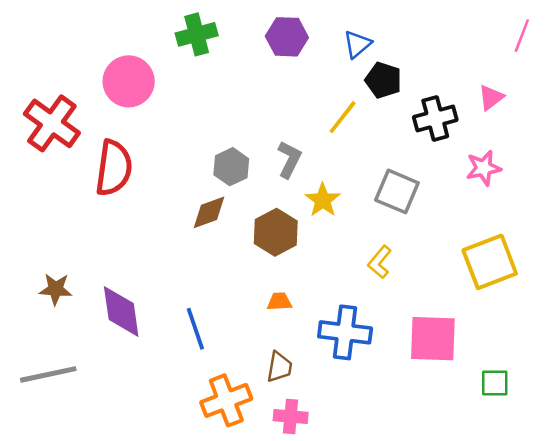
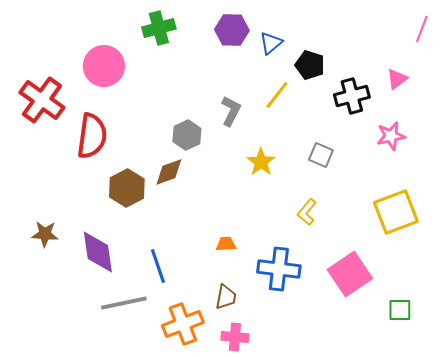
blue triangle: (357, 44) -> (271, 43), moved
gray L-shape: (289, 159) -> (231, 111), moved
gray square: (397, 191) -> (321, 155), size x0.7
brown hexagon: (276, 232) -> (127, 188), moved
pink square: (433, 339) -> (350, 274), turned -36
gray line: (48, 374) -> (124, 303), moved

